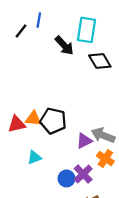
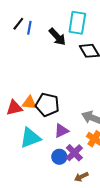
blue line: (39, 20) -> (29, 28), moved
purple triangle: (84, 141) -> (61, 131), moved
cyan triangle: (34, 157) -> (30, 138), size x1.6

